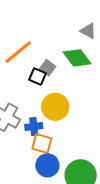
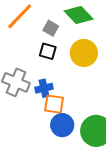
black square: (38, 76) -> (48, 51), moved
yellow circle: (55, 107) -> (84, 53), moved

